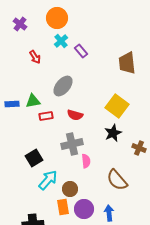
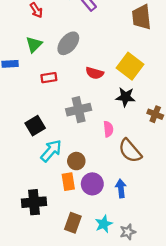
green triangle: (33, 101) -> (34, 44), moved, turned -35
red semicircle: (75, 115) -> (95, 73), moved
black star: (113, 133) -> (125, 97), turned 30
pink semicircle: (86, 161) -> (108, 129), moved

